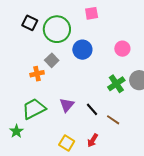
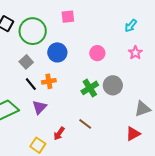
orange cross: (37, 74) -> (49, 81), moved
black line: (92, 109) -> (31, 84), moved
red arrow: (93, 140) -> (59, 134), moved

